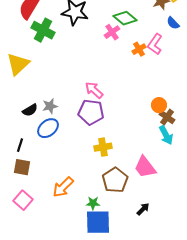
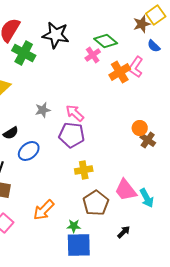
orange cross: (139, 49) -> (120, 72), size x1.5
gray star: (50, 106) -> (43, 110), moved
cyan arrow: (166, 135) -> (147, 198), moved

